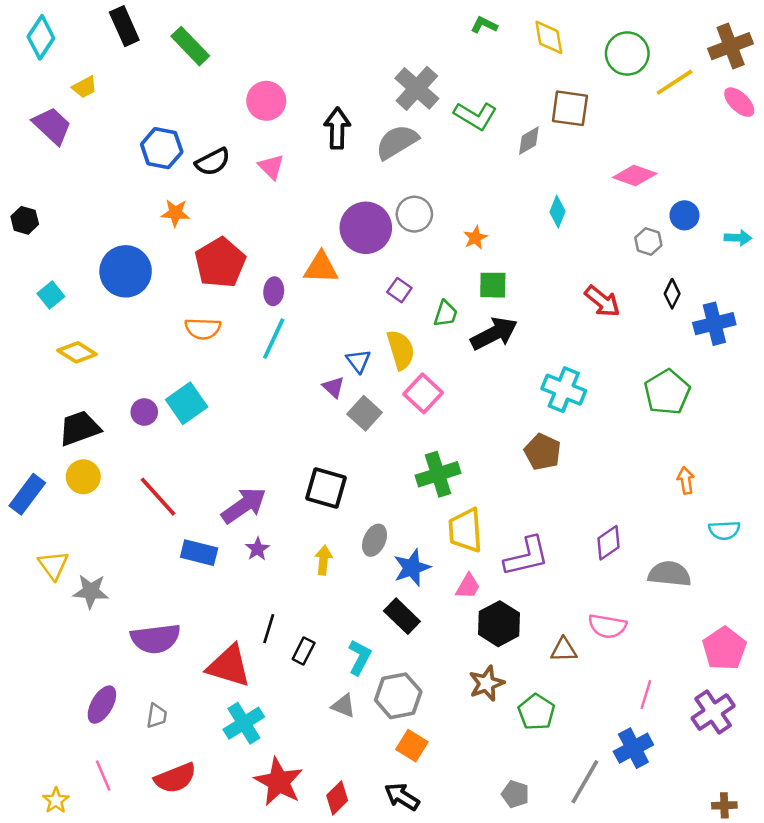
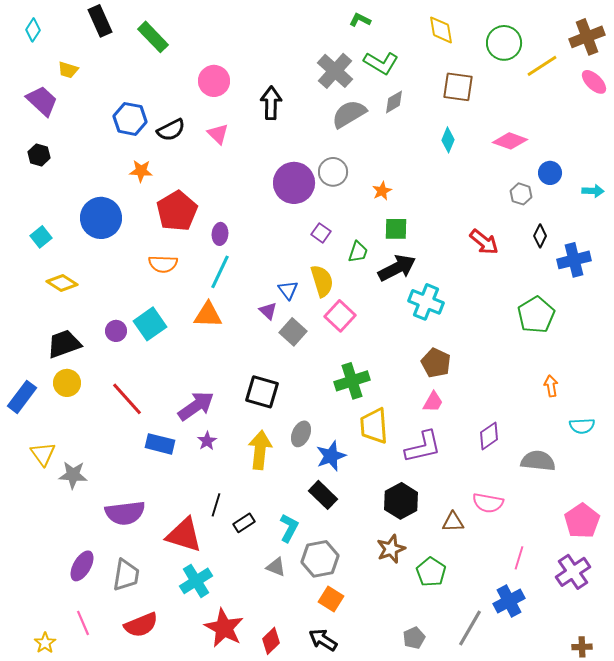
green L-shape: (484, 25) -> (360, 20), moved
cyan diamond: (41, 37) -> (33, 30), size x0.7
yellow trapezoid: (84, 87) -> (68, 70), turned 45
green L-shape: (475, 116) -> (381, 63), moved
gray diamond: (529, 141) -> (394, 102), moved
gray semicircle: (397, 142) -> (349, 114), moved
cyan diamond: (558, 212) -> (448, 140), moved
black hexagon: (25, 220) -> (39, 155), moved
orange triangle: (321, 268) -> (208, 315), moved
cyan cross: (564, 390) -> (426, 302), moved
yellow arrow: (323, 560) -> (260, 450), size x1.6
pink trapezoid: (468, 586) -> (433, 402), moved
black rectangle: (304, 651) -> (244, 523), turned 30
gray trapezoid: (157, 716) -> (126, 575), size x1.6
gray pentagon: (515, 794) -> (414, 638), turned 30

